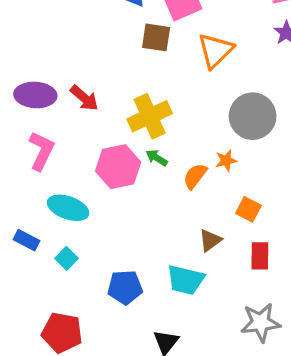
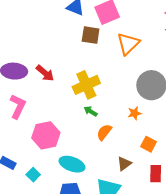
pink hexagon: (118, 167) -> (46, 135), moved
orange semicircle: (195, 176) -> (104, 132), moved
cyan ellipse: (68, 208) -> (72, 164), moved

